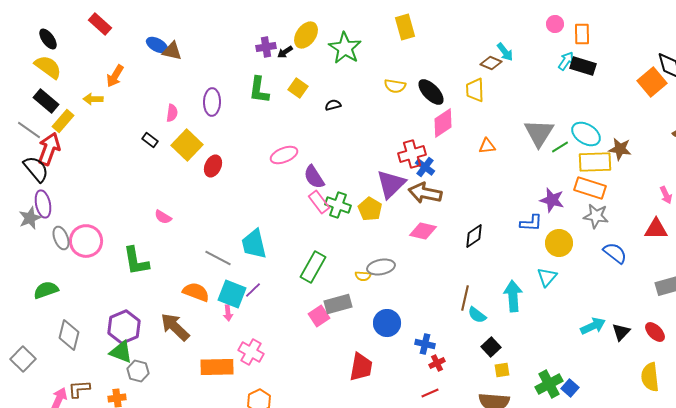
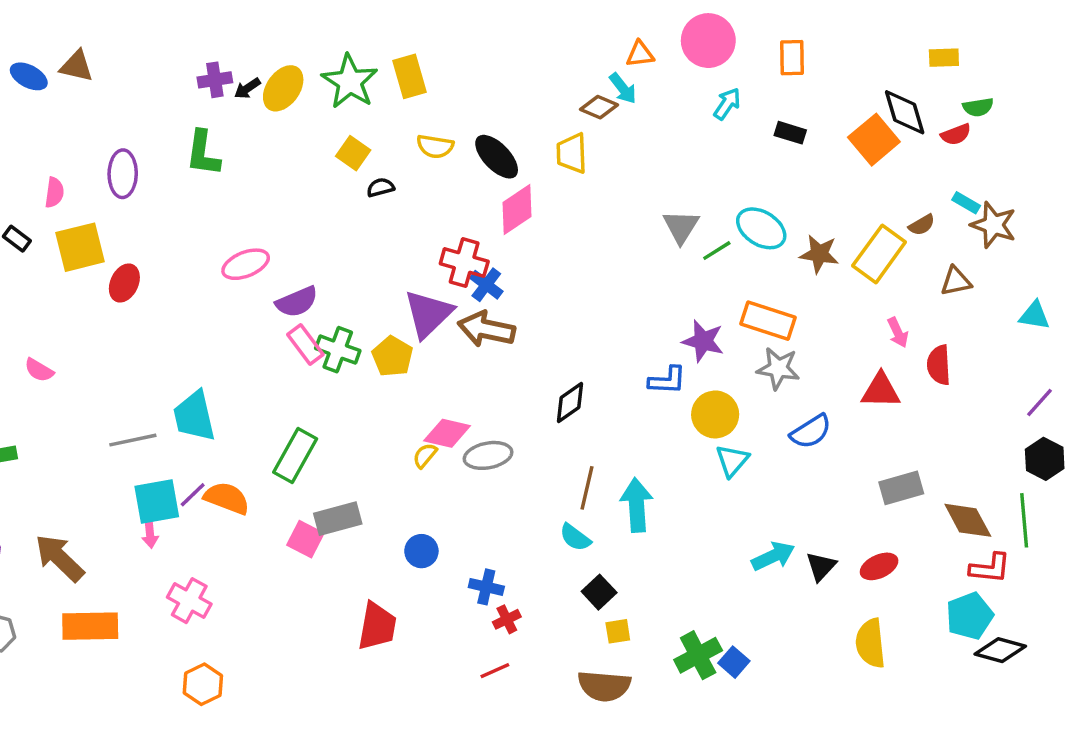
pink circle: (555, 24) -> (708, 41), size x1.8
yellow rectangle: (405, 27) -> (410, 76), moved
orange rectangle: (582, 34) -> (792, 58), moved
yellow ellipse: (306, 35) -> (283, 88), moved
brown triangle: (172, 51) -> (77, 66), moved
black rectangle: (583, 66) -> (790, 133), moved, size x0.7
yellow square: (298, 88) -> (353, 153), moved
black semicircle: (333, 105) -> (380, 187), moved
gray triangle: (539, 133) -> (681, 227), size x0.7
yellow square: (187, 145) -> (80, 247), turned 32
orange triangle: (487, 146) -> (640, 54), moved
red cross: (412, 154) -> (464, 263), turned 32
yellow rectangle: (595, 162) -> (879, 254), moved, turned -52
purple semicircle: (314, 177) -> (297, 302), turned -80
pink diamond: (423, 231) -> (447, 433), moved
blue semicircle: (615, 253) -> (811, 432), turned 110
gray line: (218, 258) -> (133, 440), turned -40
gray ellipse: (381, 267) -> (488, 455), moved
yellow semicircle: (363, 276) -> (425, 455), moved, turned 126
cyan triangle: (547, 277) -> (732, 461), moved
orange semicircle: (196, 292) -> (227, 498), moved
cyan square: (232, 294) -> (157, 502), turned -32
brown line: (465, 298) -> (587, 488), moved
pink square: (319, 316) -> (305, 539), turned -30
blue circle: (387, 323) -> (421, 551), size x0.7
red ellipse: (655, 332) -> (879, 566), turned -70
orange rectangle: (217, 367) -> (90, 626), moved

